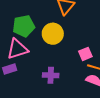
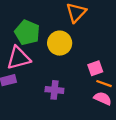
green pentagon: (24, 26) -> (27, 32), turned 30

